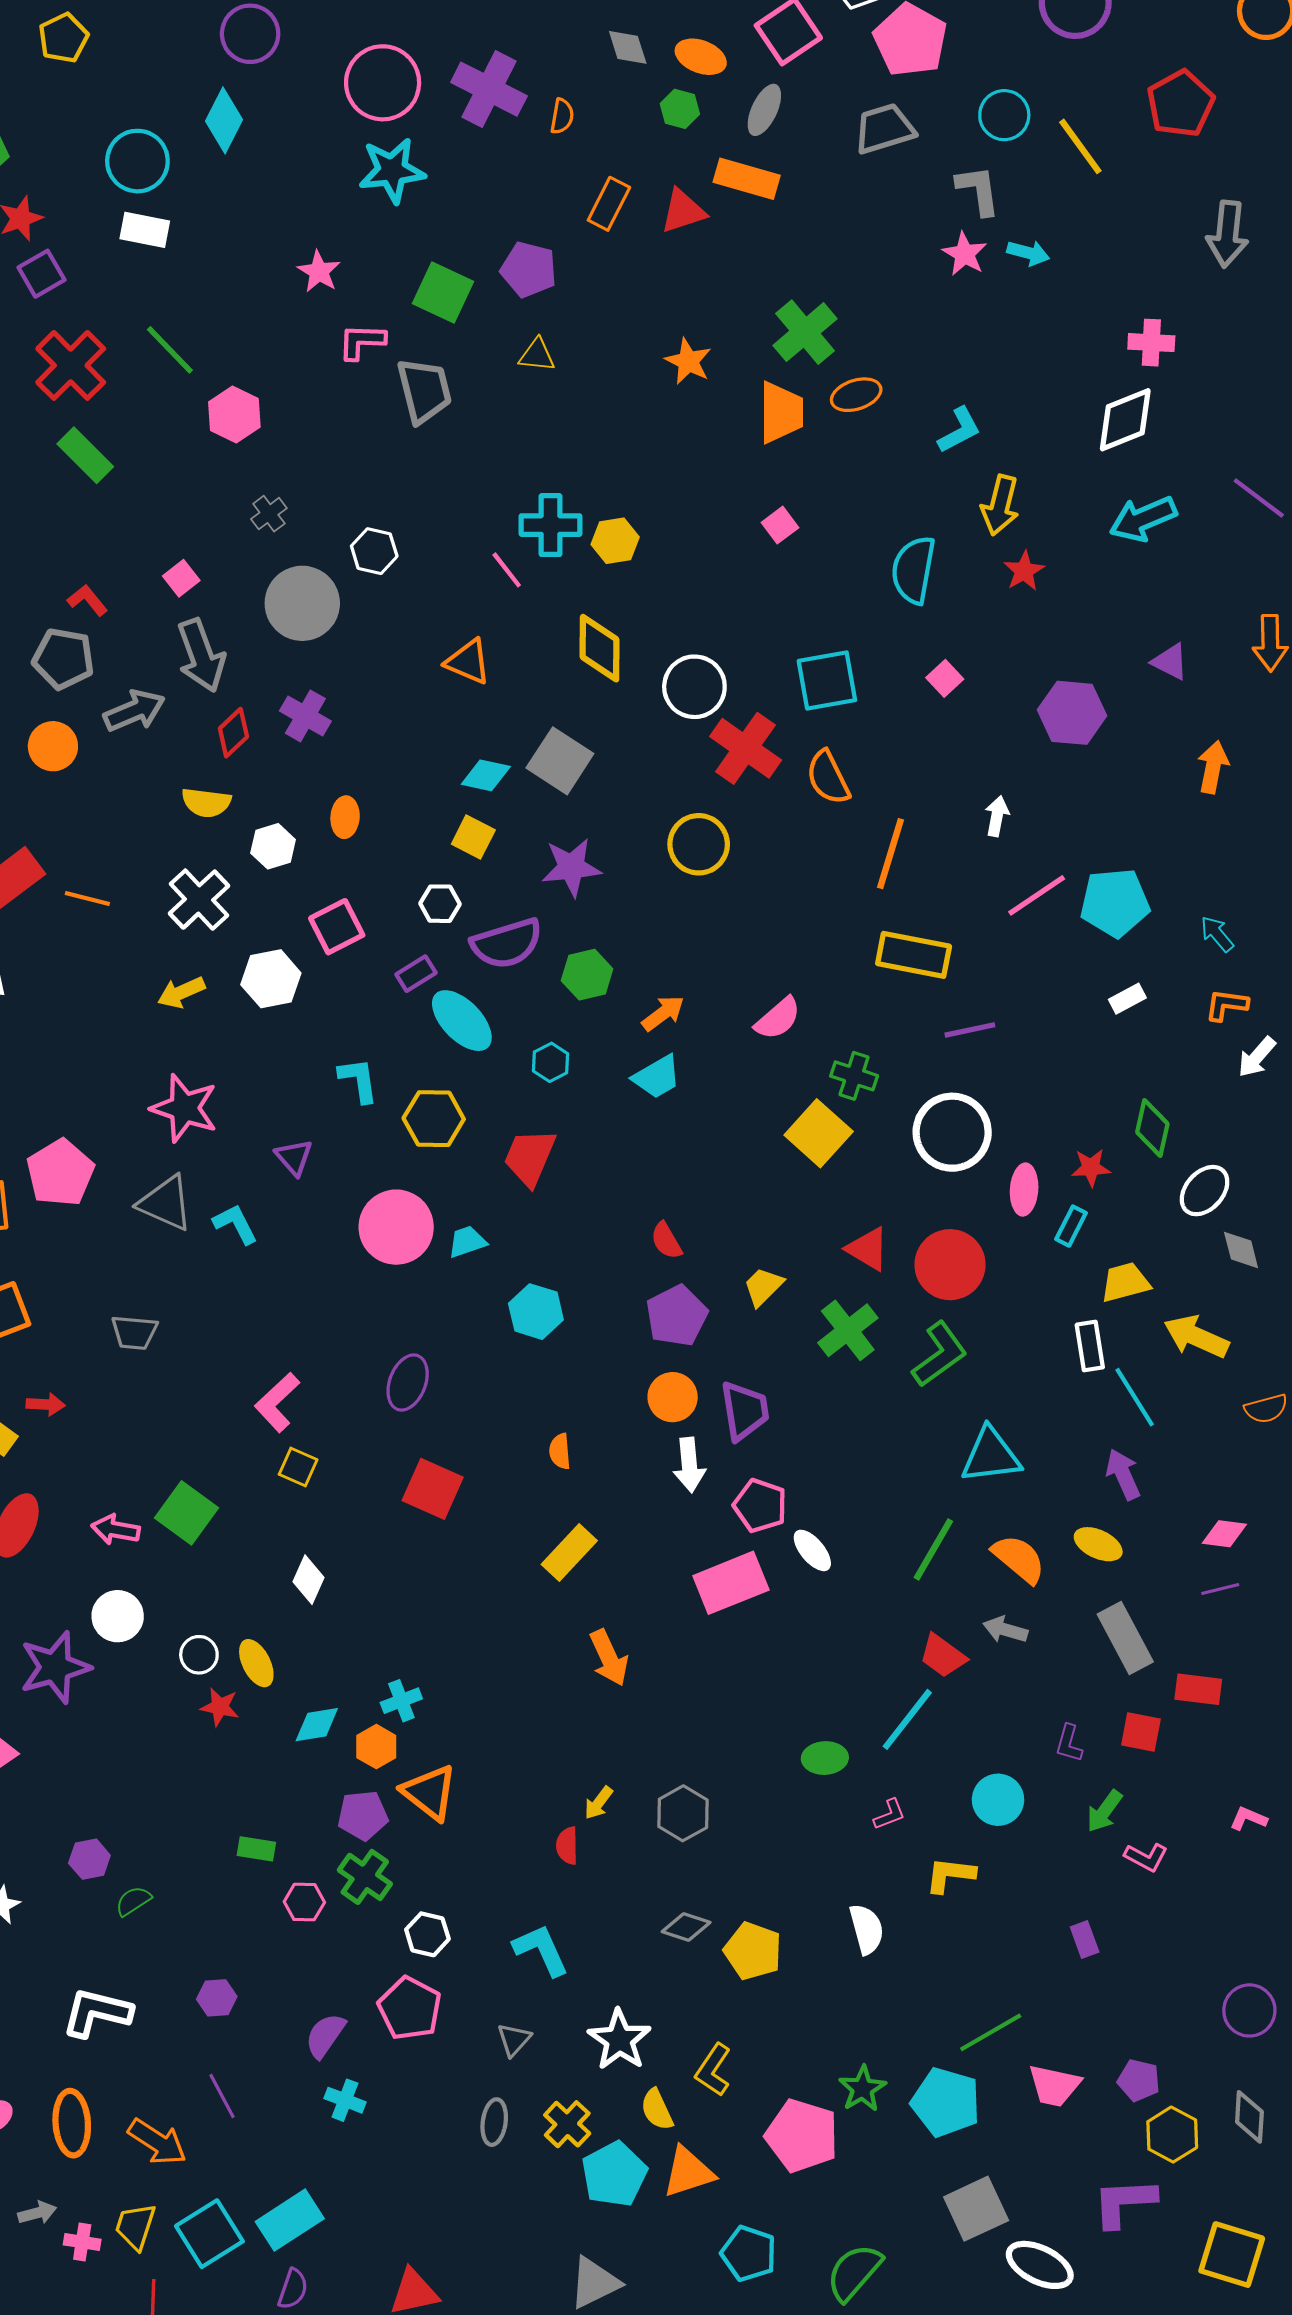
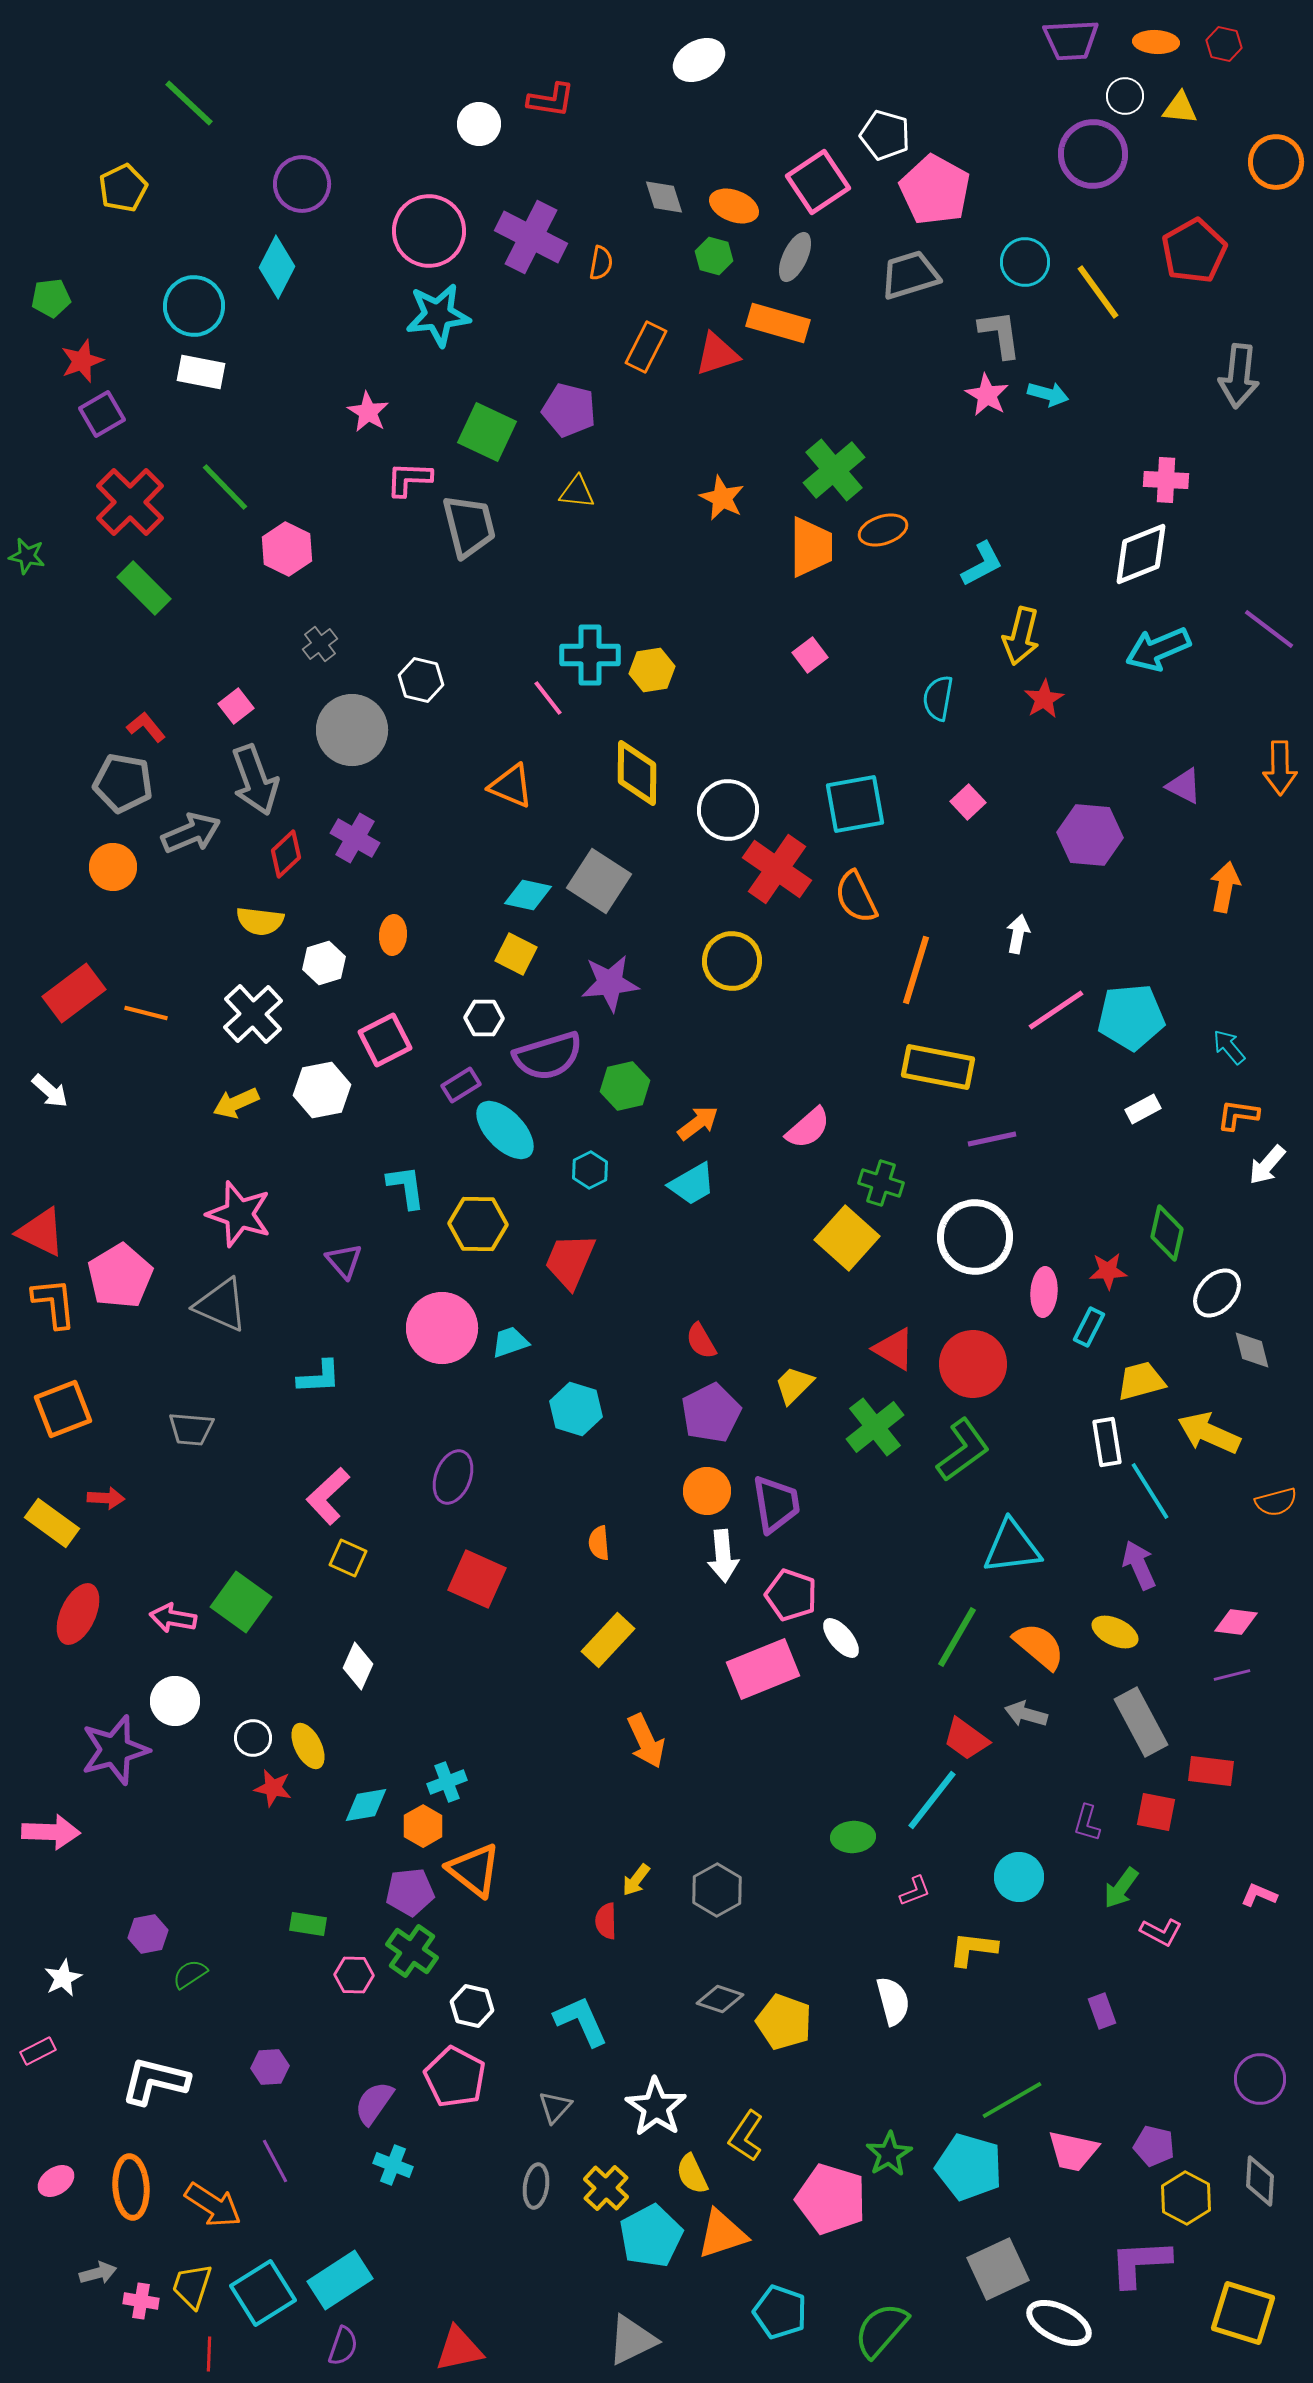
cyan semicircle: (914, 570) -> (938, 698), size x0.7
cyan L-shape: (235, 1224) -> (319, 1377), moved, turned 114

